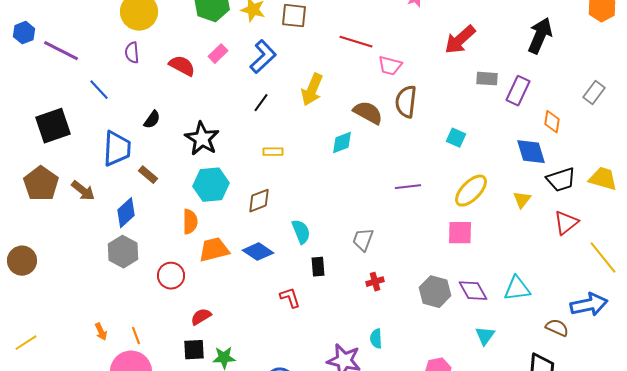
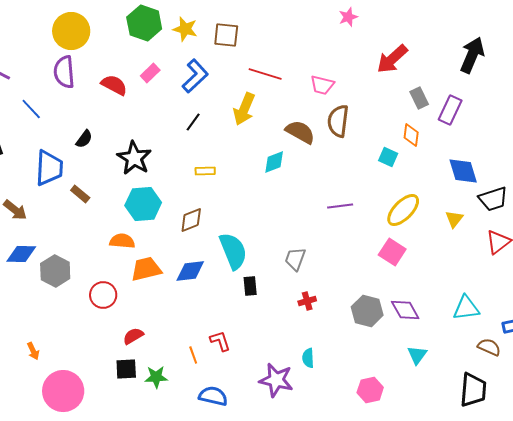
red line: (356, 42) -> (265, 74), moved
purple semicircle: (132, 53) -> (64, 72), size x1.5
gray rectangle: (487, 79) -> (419, 98), turned 60
orange diamond: (552, 122) -> (411, 135), moved
blue diamond: (126, 213) -> (21, 254), moved, turned 44
orange semicircle: (190, 222) -> (122, 241), turned -85
cyan semicircle: (301, 232) -> (233, 251), size x1.5
pink square: (460, 233) -> (392, 252), turned 32
blue diamond: (258, 252) -> (190, 271), turned -40
cyan triangle: (517, 289) -> (466, 308), moved
red L-shape: (290, 298) -> (220, 341), moved
orange line: (136, 336) -> (193, 355), moved

